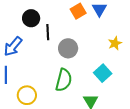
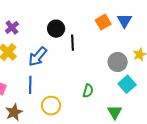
gray circle: (68, 48) -> (118, 62), moved
green semicircle: (64, 80) -> (88, 91), size x0.6

